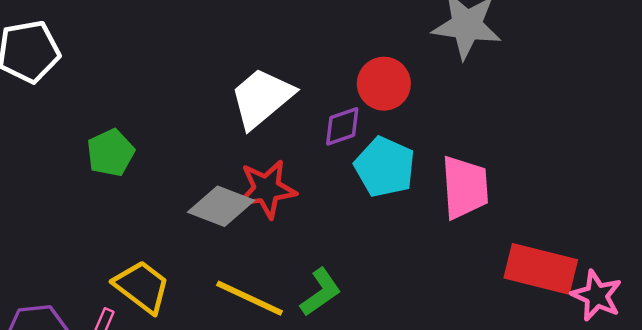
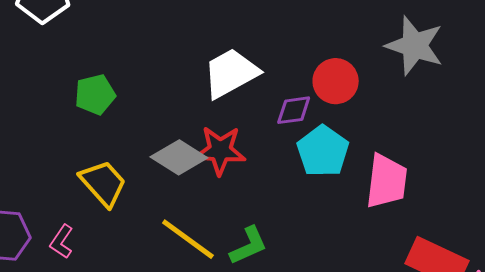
yellow trapezoid: (142, 287) -> (103, 183), moved

